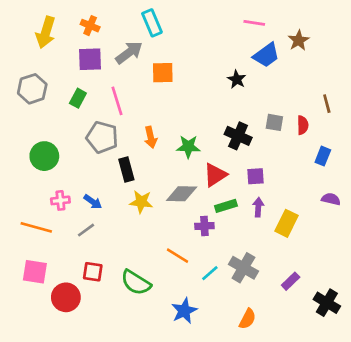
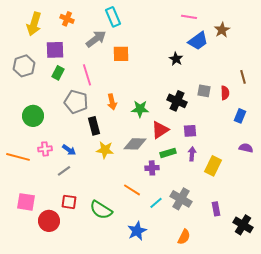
purple square: (90, 59) -> (55, 50), moved
orange line: (36, 227) -> (18, 157), moved
purple rectangle: (291, 281) -> (216, 209), turned -56

